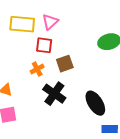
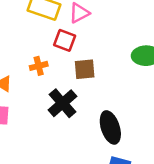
orange cross: (37, 69) -> (39, 66), moved

